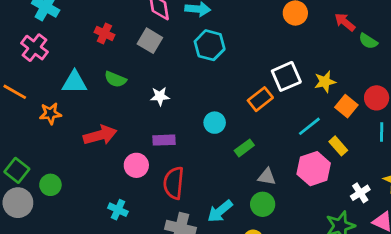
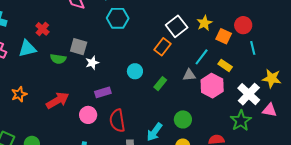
red cross: (104, 33) -> (42, 29), turned 32
gray square: (150, 41) -> (79, 47), moved
cyan triangle: (74, 82) -> (27, 48), moved
gray triangle: (267, 177) -> (189, 75), moved
white cross: (360, 193) -> (249, 94), size x1.6

